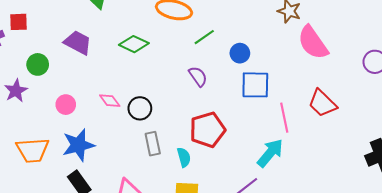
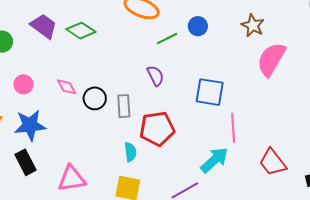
pink semicircle: (313, 43) -> (271, 59), turned 57
green diamond: (134, 44) -> (81, 31), moved
blue circle: (240, 53) -> (198, 26), moved
red trapezoid: (322, 103) -> (273, 162), moved
gray rectangle: (153, 144) -> (124, 106), moved

